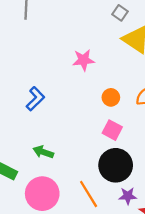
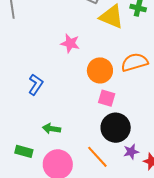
pink star: (83, 60) -> (70, 43), turned 30
orange circle: (111, 97) -> (100, 70), size x1.6

